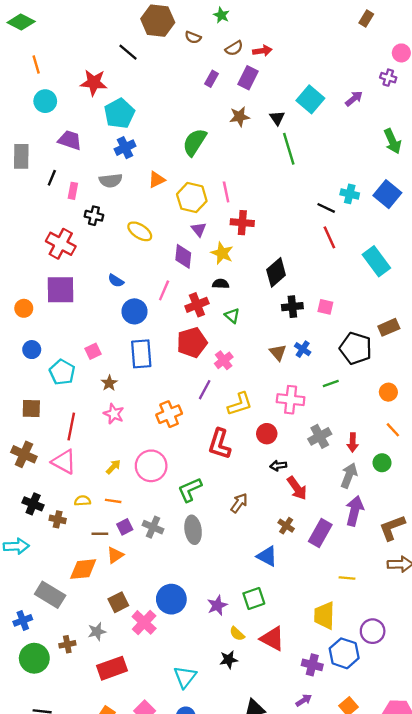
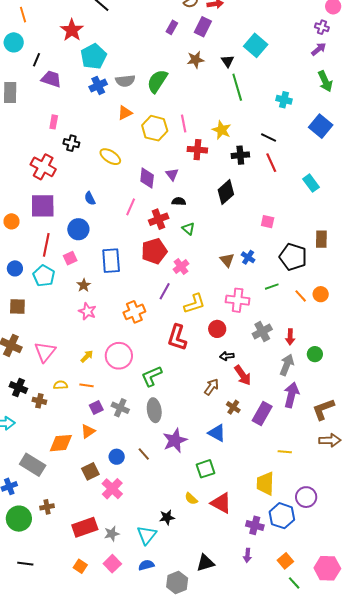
red star: (94, 83) -> (72, 30), turned 30
purple arrow: (354, 99) -> (319, 49), moved
cyan circle: (45, 101) -> (14, 42), moved
black line: (52, 178) -> (36, 60), moved
gray semicircle: (111, 180) -> (125, 81), moved
cyan cross: (350, 194) -> (284, 100), moved
purple triangle: (199, 229) -> (172, 174), moved
yellow star: (222, 253) -> (222, 130), moved
cyan rectangle: (376, 261) -> (311, 183), size x0.7
blue semicircle: (116, 281) -> (90, 198), turned 32
black cross: (292, 307) -> (240, 155), moved
blue circle: (134, 311) -> (78, 229), moved
brown rectangle: (389, 327) -> (321, 239), turned -66
blue circle: (32, 350) -> (15, 268), moved
red line: (71, 426) -> (46, 245), moved
orange line: (393, 430) -> (301, 296), moved
pink triangle: (64, 462) -> (45, 352), turned 40
brown arrow: (239, 503) -> (211, 387), moved
brown line: (100, 534) -> (144, 454), moved, turned 48
blue circle: (171, 599) -> (117, 457), moved, size x0.6
purple star: (217, 605) -> (175, 440), moved, size x1.4
gray star: (97, 632) -> (112, 534), moved
black star: (229, 660) -> (167, 517), moved
purple arrow: (304, 700) -> (247, 555), turned 128

